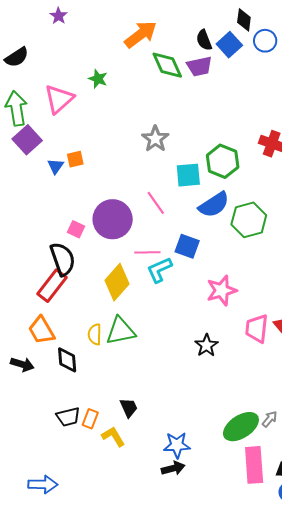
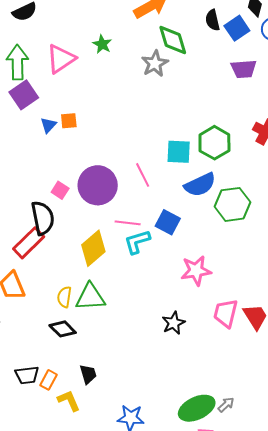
purple trapezoid: (199, 66) -> (244, 69), moved
gray star: (155, 139) -> (155, 64), moved
black diamond: (67, 360) -> (63, 329), moved, turned -48

